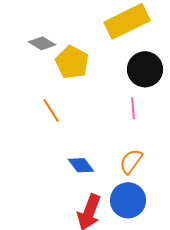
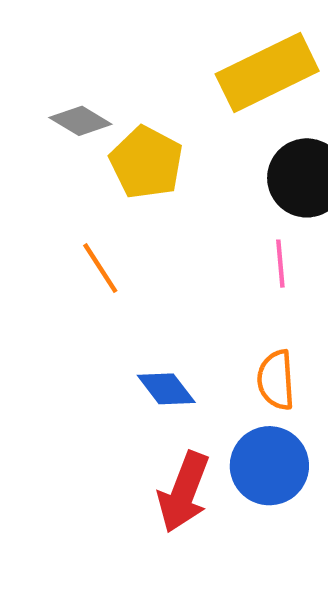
orange semicircle: (131, 161) -> (276, 380), turned -40

